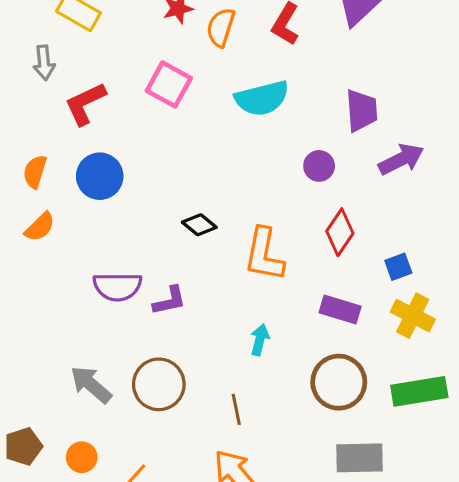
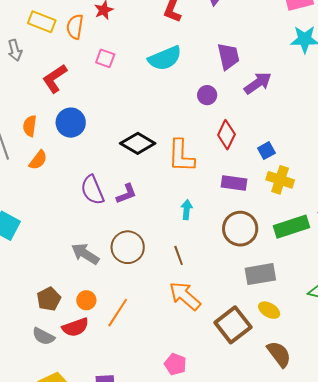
orange semicircle: (221, 27) -> (75, 27), moved
gray arrow: (44, 63) -> (15, 50), moved
pink square: (169, 84) -> (105, 58), size x0.7
black diamond: (199, 225) -> (138, 143), size x1.6
purple semicircle: (117, 287) -> (92, 190), turned 76

